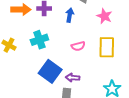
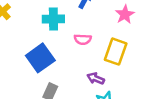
cyan cross: (39, 40) -> (53, 19), moved
purple arrow: (73, 78) -> (96, 78), moved

